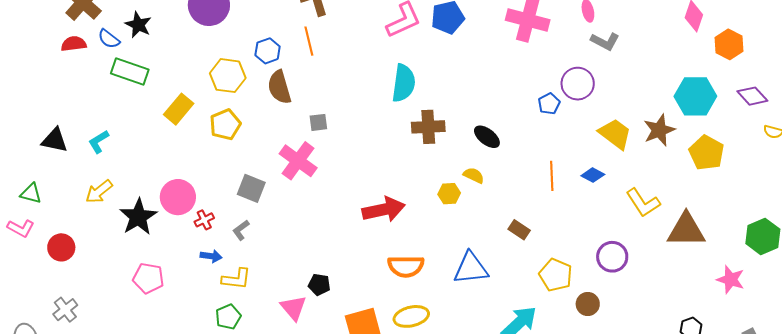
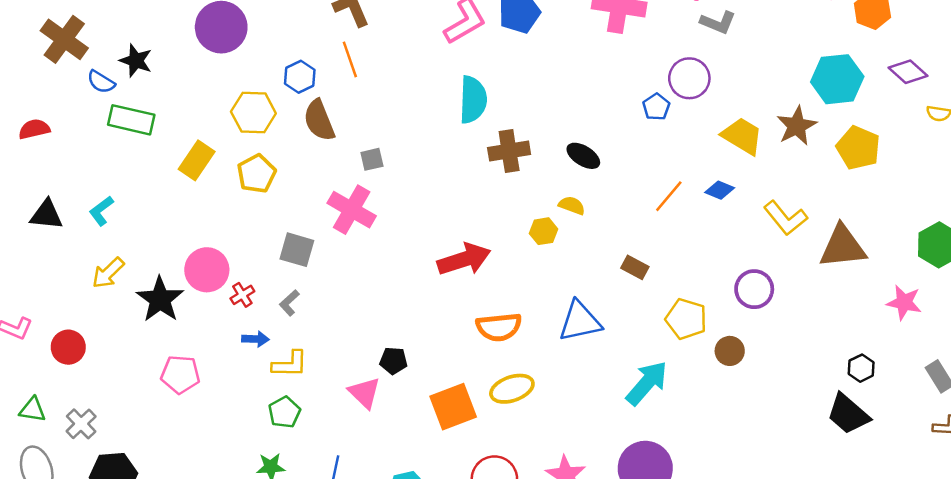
red semicircle: (74, 44) -> (34, 129), moved
orange line: (552, 176) -> (669, 196), turned 48
green triangle: (31, 193) -> (33, 410), moved

